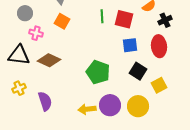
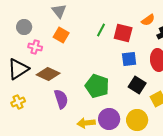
green line: (102, 16) -> (101, 30), turned 32
black triangle: (19, 55) -> (18, 69), turned -40
purple semicircle: (45, 101) -> (61, 99), moved

